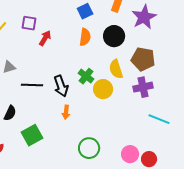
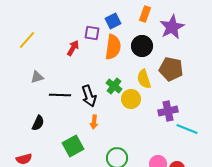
purple square: (29, 23) -> (92, 33), moved
orange semicircle: (85, 37) -> (113, 47), size x1.4
purple cross: (143, 87) -> (168, 111), moved
green square: (32, 135) -> (73, 146), moved

